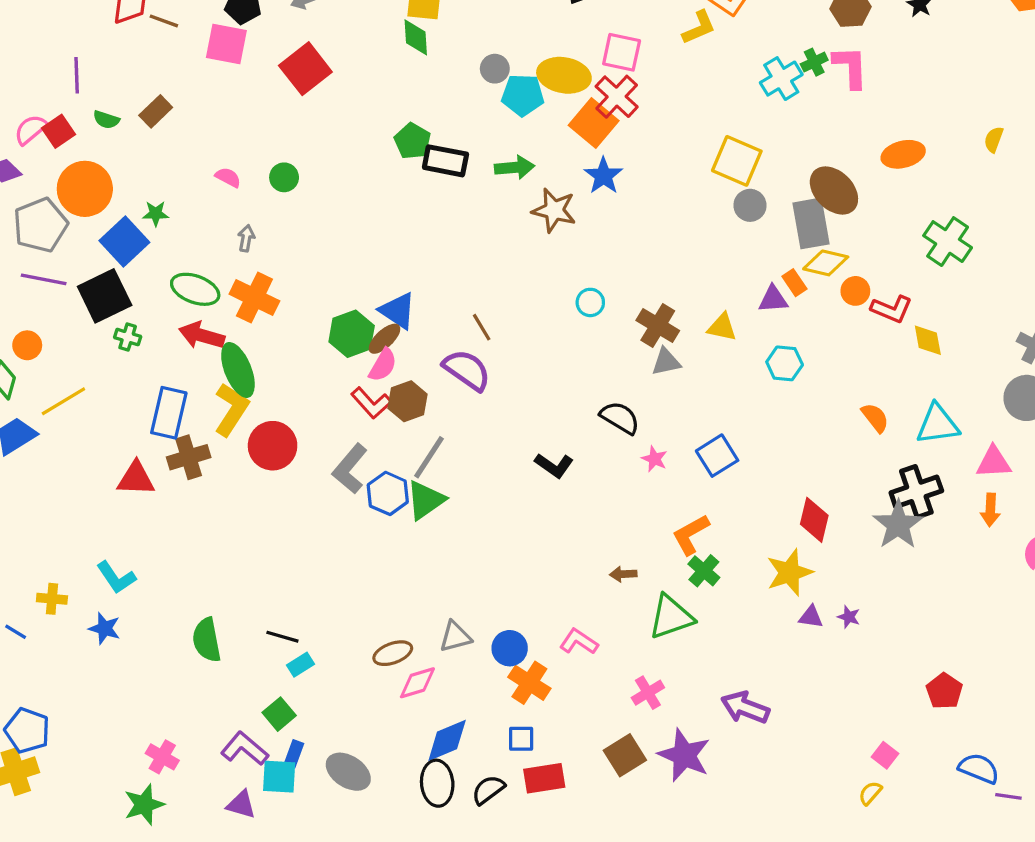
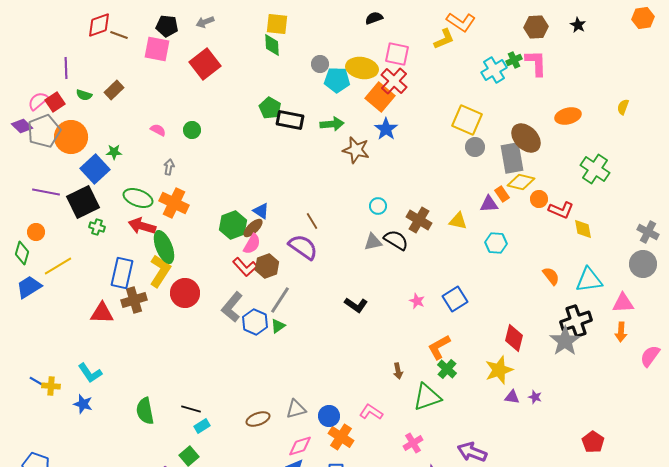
gray pentagon: (40, 225) -> (44, 131), moved
blue triangle: (398, 311) -> (261, 211), size x0.7
gray triangle: (666, 362) -> (373, 242), moved
black semicircle: (620, 418) -> (396, 240), moved
green triangle: (426, 500) -> (278, 326), size x0.6
brown arrow: (623, 574) -> (398, 371), turned -98
blue line: (16, 632) -> (36, 381), moved
pink diamond: (417, 683) -> (300, 446), moved

